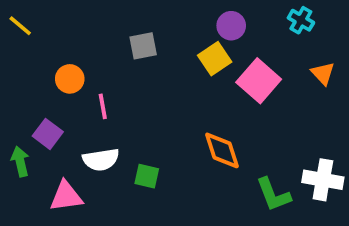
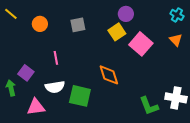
cyan cross: (301, 20) -> (177, 15), moved
orange circle: (70, 79) -> (40, 24), moved
orange diamond: (222, 150) -> (109, 75), moved
green square: (147, 176) -> (80, 96), size x1.6

